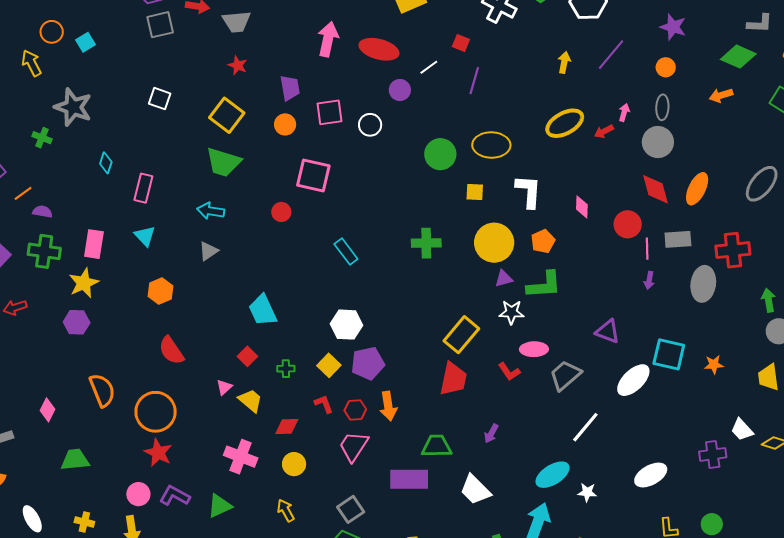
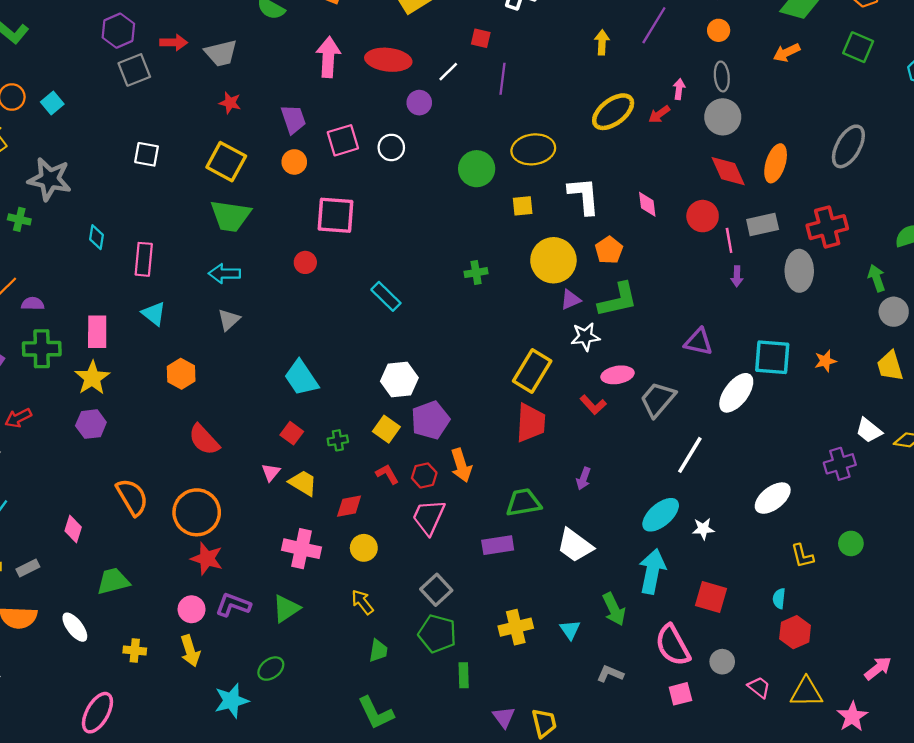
green cross: (426, 243) -> (476, 273), size x0.7
purple rectangle: (409, 479) -> (498, 545), size x0.7
white ellipse: (32, 519) -> (75, 627), moved

